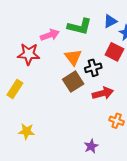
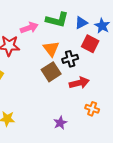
blue triangle: (110, 21) -> (81, 23), moved
purple star: (91, 146) -> (60, 123), moved

